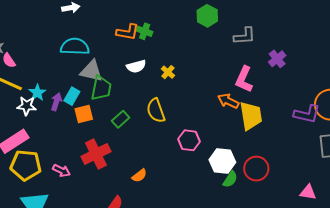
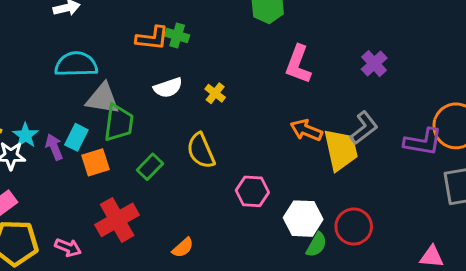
gray L-shape: (245, 36) -> (364, 128), moved, turned -30
pink L-shape: (244, 79) -> (298, 64), moved
purple arrow: (56, 102) -> (54, 147), turned -36

